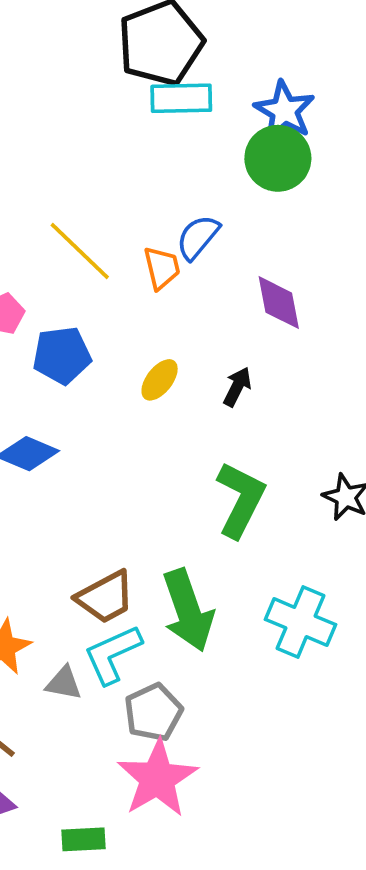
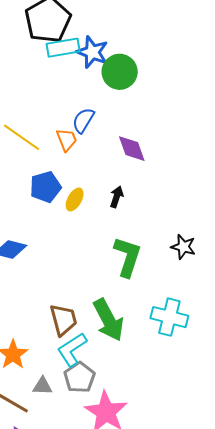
blue star: (284, 111) -> (92, 52), moved
blue pentagon: (62, 355) -> (45, 187), moved
brown trapezoid: (105, 597) -> (63, 320), turned -68
gray triangle: (64, 683) -> (43, 386), moved
gray pentagon: (153, 712) -> (79, 377), moved

